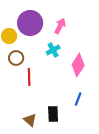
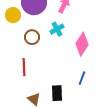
brown circle: (16, 58) -> (32, 37), moved
red line: (29, 77) -> (24, 67), moved

